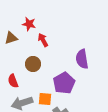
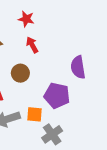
red star: (29, 24) -> (26, 19), moved
purple pentagon: (64, 83) -> (57, 95), turned -30

